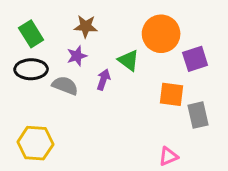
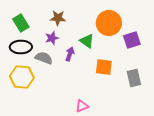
orange square: (171, 94) -> (104, 67), moved
yellow hexagon: (35, 143) -> (22, 77), moved
pink triangle: (168, 156) -> (82, 106), moved

